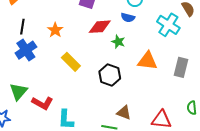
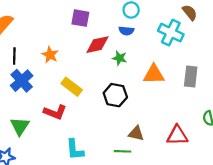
red L-shape: (42, 103) -> (55, 112), moved

